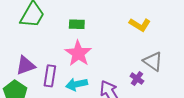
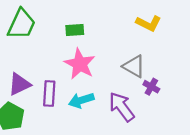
gray triangle: (153, 61) -> (134, 66), moved

